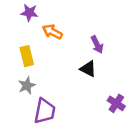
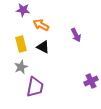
black triangle: (88, 69) -> (43, 47), moved
purple cross: (116, 103) -> (91, 81), turned 32

